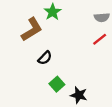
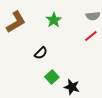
green star: (53, 12) -> (54, 20), moved
brown L-shape: (32, 29) -> (16, 22), moved

